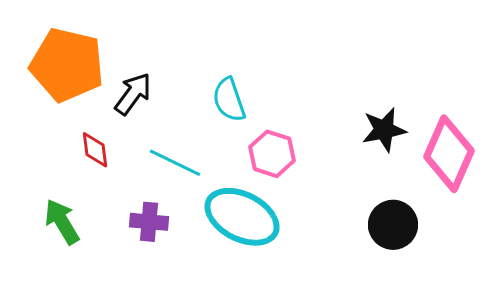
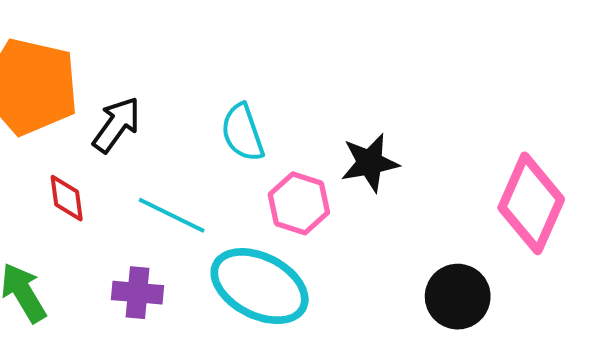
black star: (384, 130) -> (370, 163), moved

